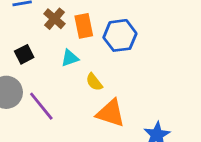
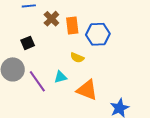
cyan triangle: (70, 58) -> (60, 77), moved
yellow semicircle: (94, 82) -> (77, 58), moved, turned -32

